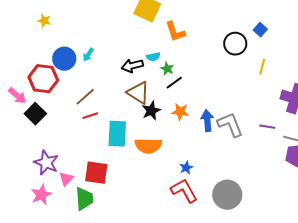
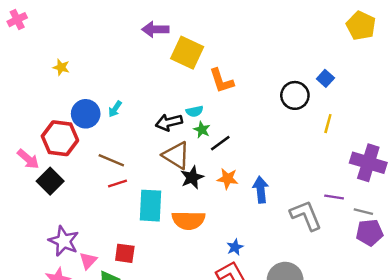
green star: (167, 69) -> (202, 130), moved
brown line: (85, 97) -> (111, 160), turned 65
gray L-shape: (230, 125) -> (306, 215), moved
red square: (96, 173) -> (125, 253), size x0.7

